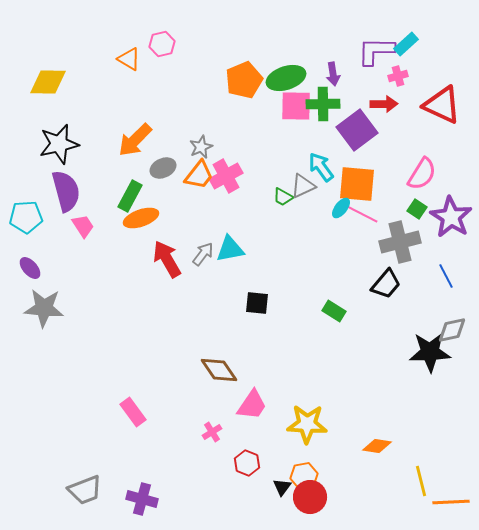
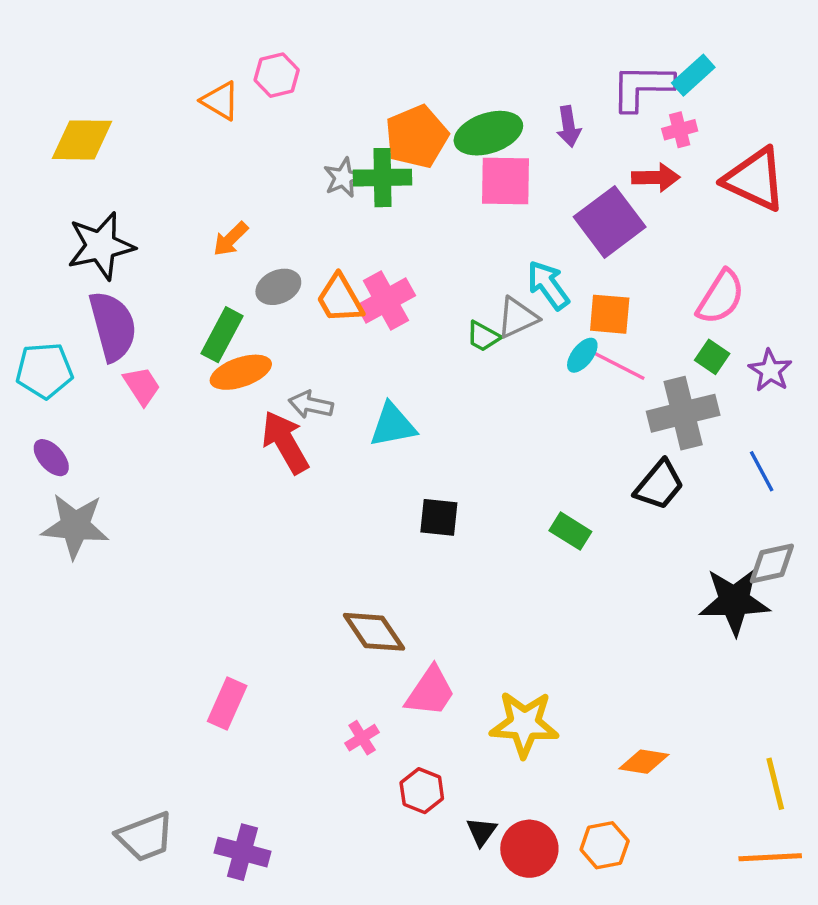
green cross: (323, 104) -> (383, 178), moved
orange arrow: (135, 140) -> (231, 239), size x0.6
gray star: (201, 147) -> (343, 178), moved
orange trapezoid: (199, 175) -> (340, 299), turned 112
orange square: (357, 184) -> (610, 314), size x0.7
purple star: (451, 217) -> (770, 371), size x0.6
gray arrow: (203, 254) -> (311, 405), moved, turned -115
pink rectangle: (133, 412) -> (227, 704), turned 60
orange hexagon: (304, 476) -> (605, 845), moved
yellow line: (421, 481) -> (775, 784), moved

